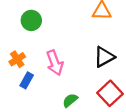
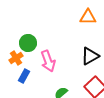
green circle: (31, 20) -> (28, 43), moved

